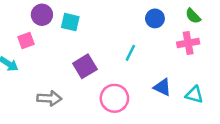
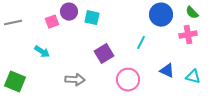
blue circle: (155, 18) -> (161, 15), size x1.5
pink square: (26, 41) -> (52, 22), moved

